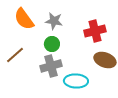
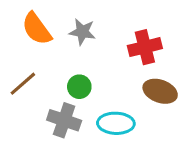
green circle: (52, 44) -> (79, 87), moved
gray cross: (51, 66) -> (64, 120), moved, turned 35

